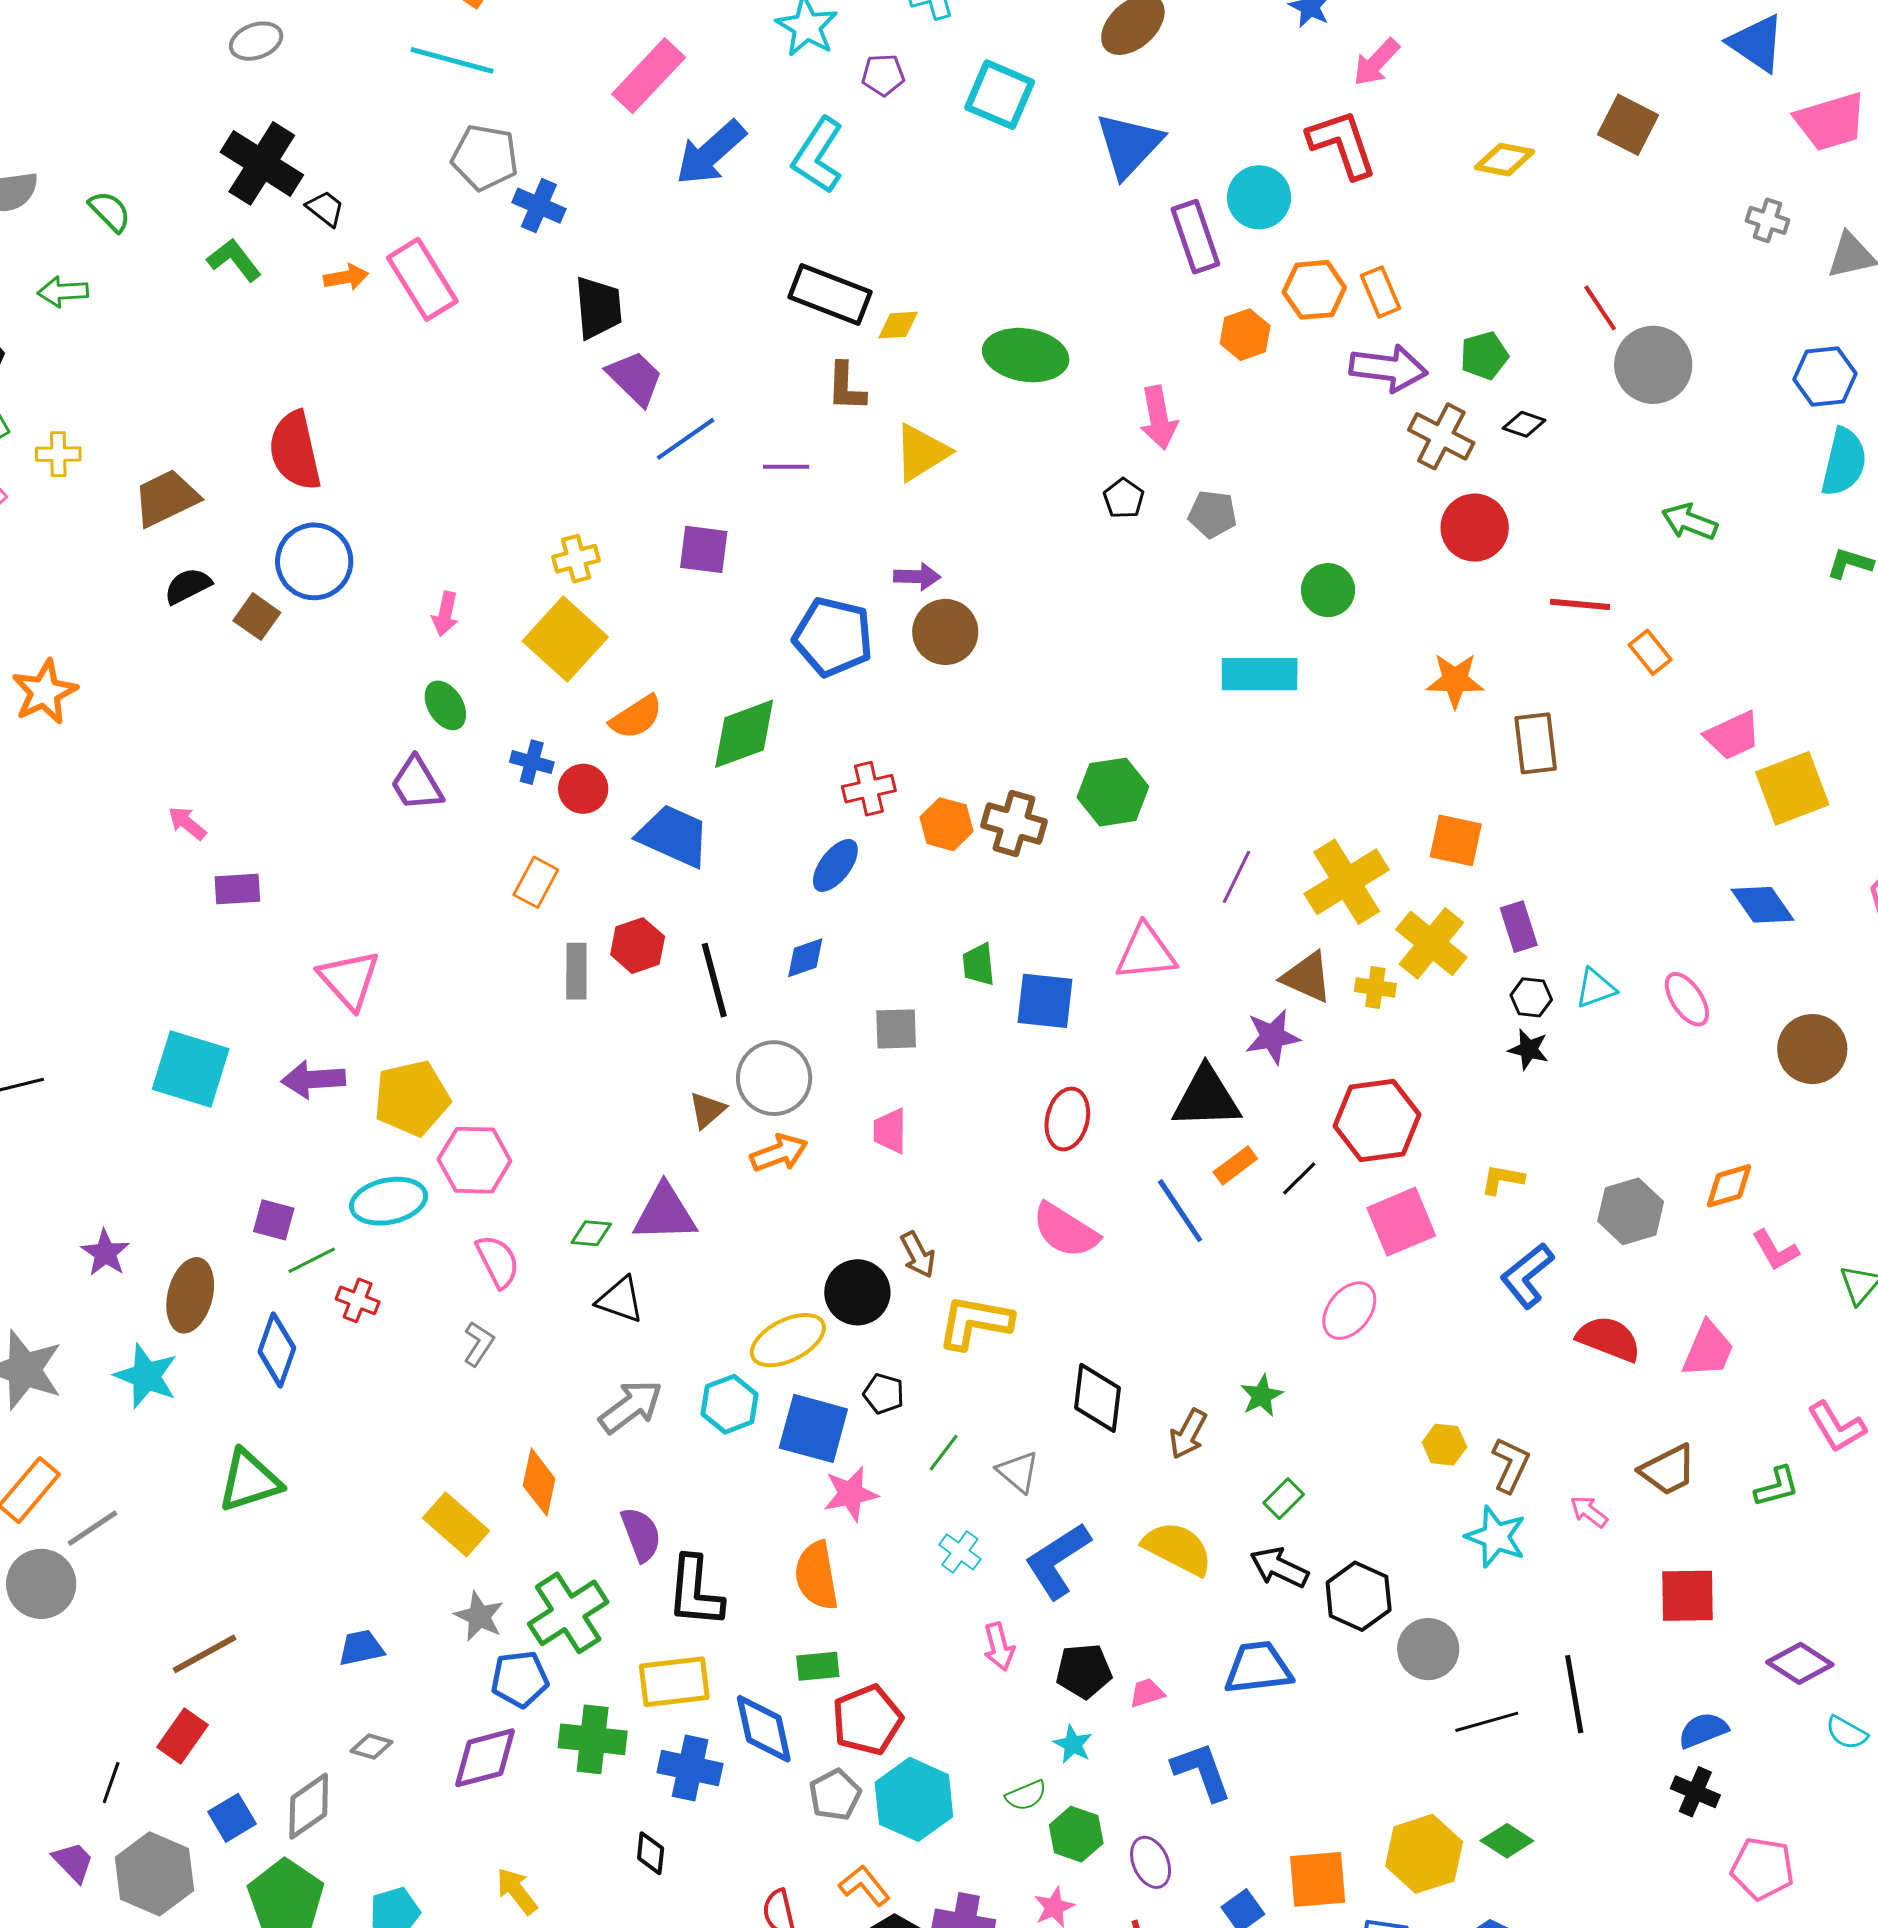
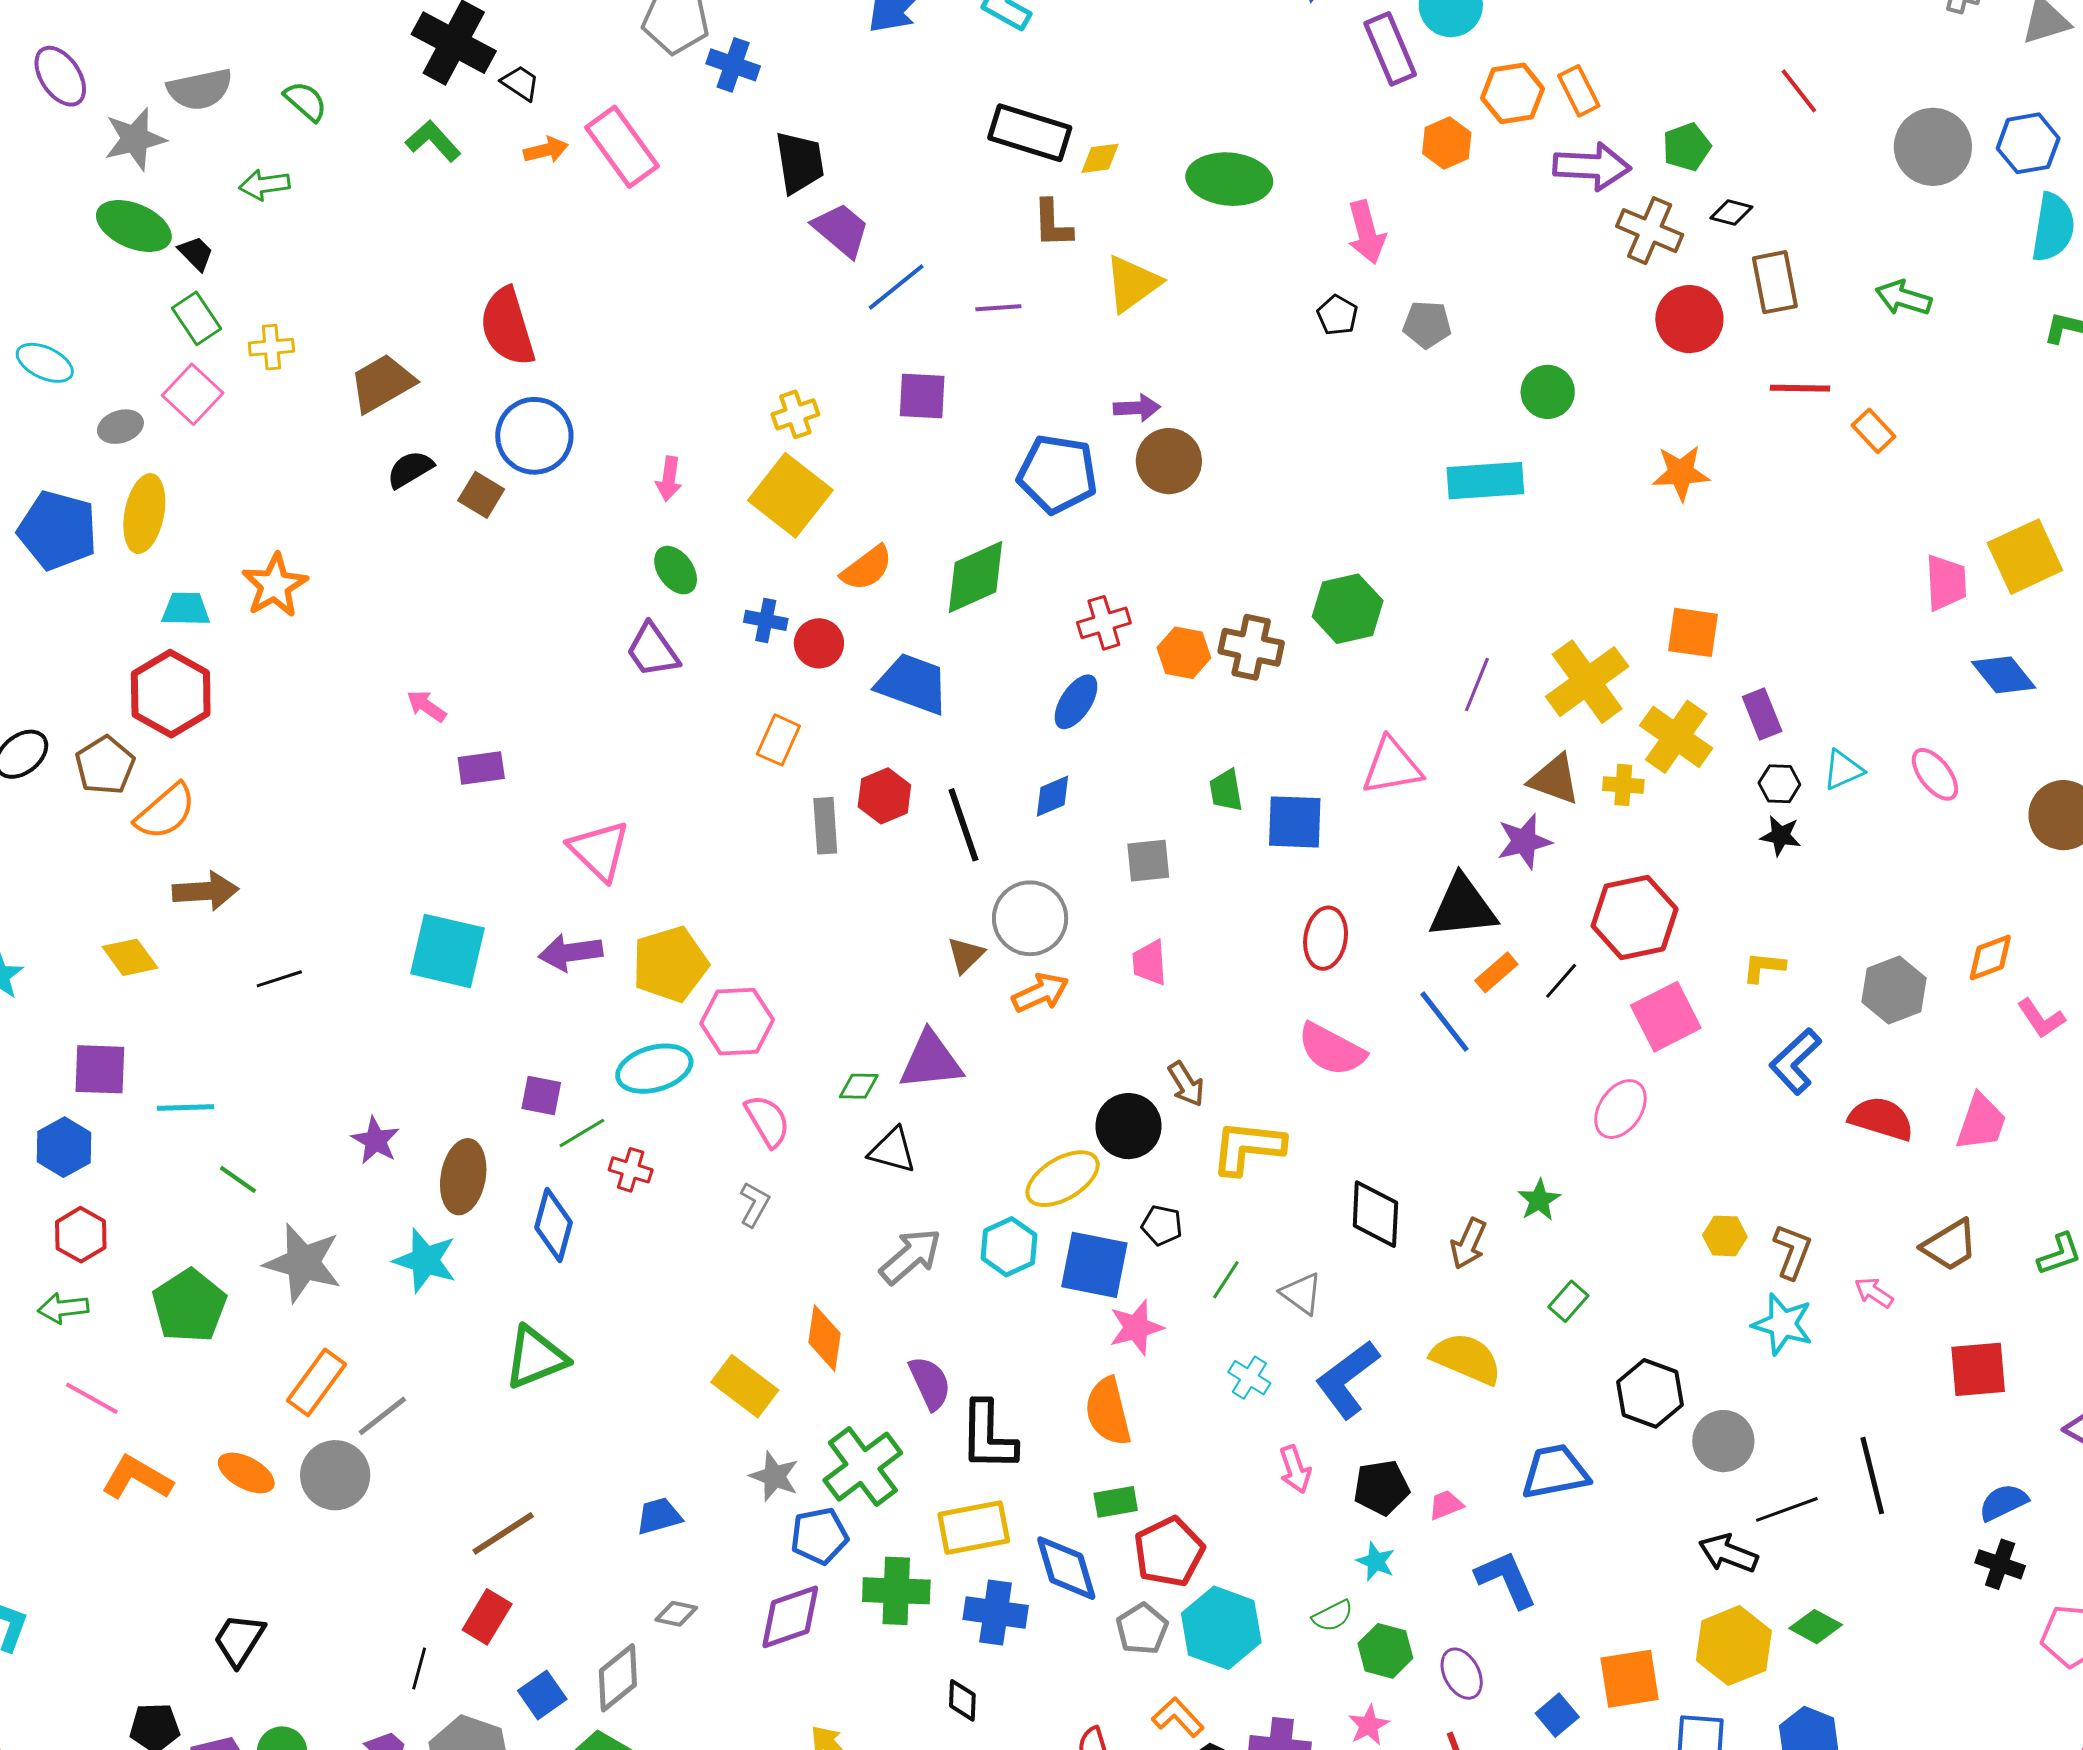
gray circle: (1653, 365) -> (1933, 147), moved
pink trapezoid: (1733, 736) -> (1946, 583), moved, turned -64
brown rectangle: (1536, 743) -> (1775, 282), moved
black arrow: (1279, 1567) -> (1728, 1553), moved

